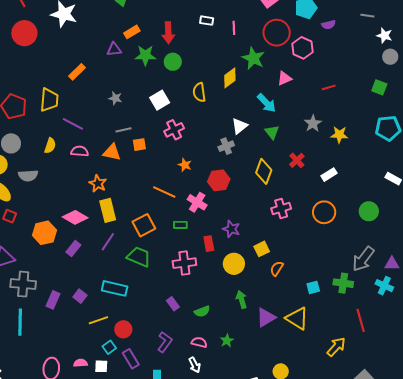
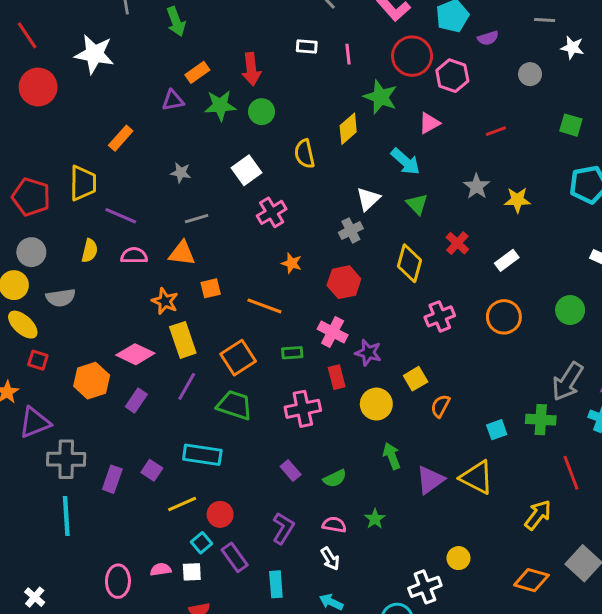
gray circle: (390, 57) -> (530, 74), moved
orange square: (139, 145) -> (211, 288), moved
pink cross: (197, 202) -> (333, 332), moved

